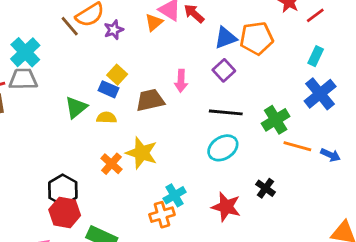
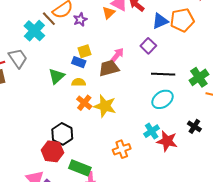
cyan cross: (25, 52) -> (34, 31), moved
purple square: (224, 70) -> (148, 46), moved
yellow square: (117, 75) -> (84, 51), turned 32
gray trapezoid: (23, 79) -> (18, 58), turned 60
pink arrow: (181, 81) -> (117, 55), moved, turned -140
orange cross: (111, 164) -> (84, 103), moved
black hexagon: (63, 190) -> (62, 134), moved
cyan cross: (175, 195) -> (152, 131), moved

